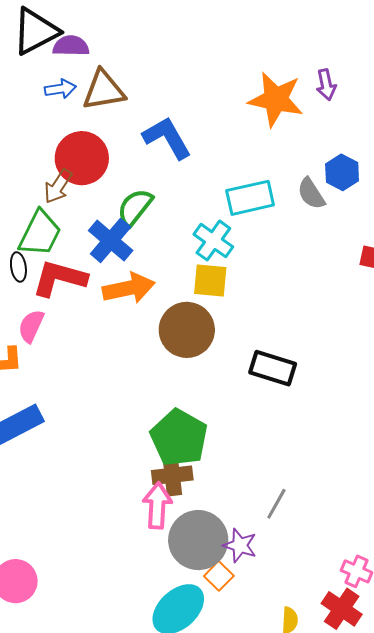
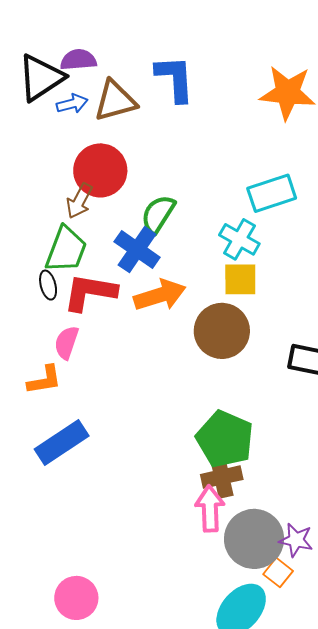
black triangle: (36, 31) -> (41, 78), moved
blue L-shape: (167, 138) -> (175, 79), moved, turned 32

